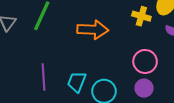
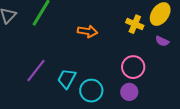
orange arrow: (93, 30) -> (87, 31), size x0.7
purple line: (43, 77) -> (36, 71), turned 35

